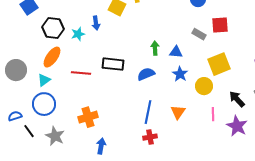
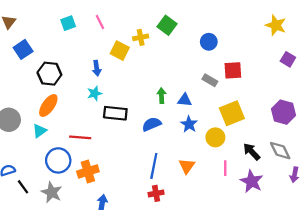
cyan star: (78, 34) -> (94, 93), moved
red line: (81, 73) -> (80, 137), moved
blue circle: (44, 104) -> (58, 160), moved

